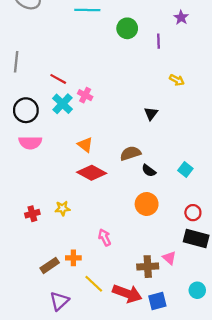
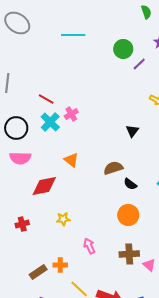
green circle: (127, 28) -> (123, 49), moved
purple line: (158, 41) -> (139, 64), turned 48
pink cross: (85, 95) -> (71, 114), turned 32
red diamond: (92, 173) -> (44, 186), moved, turned -40
yellow star: (63, 208) -> (63, 219), moved
brown cross: (148, 267) -> (129, 254), moved

